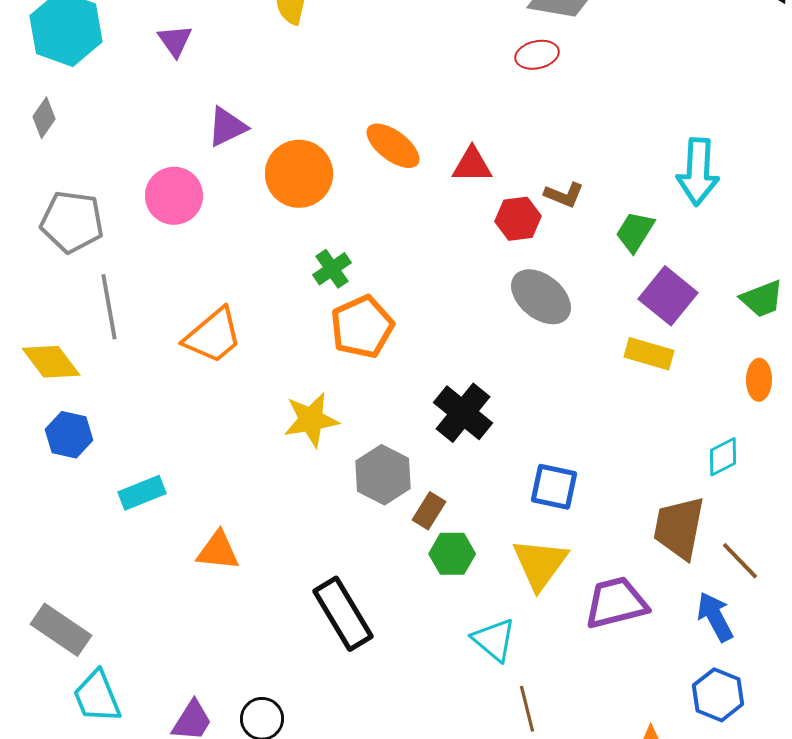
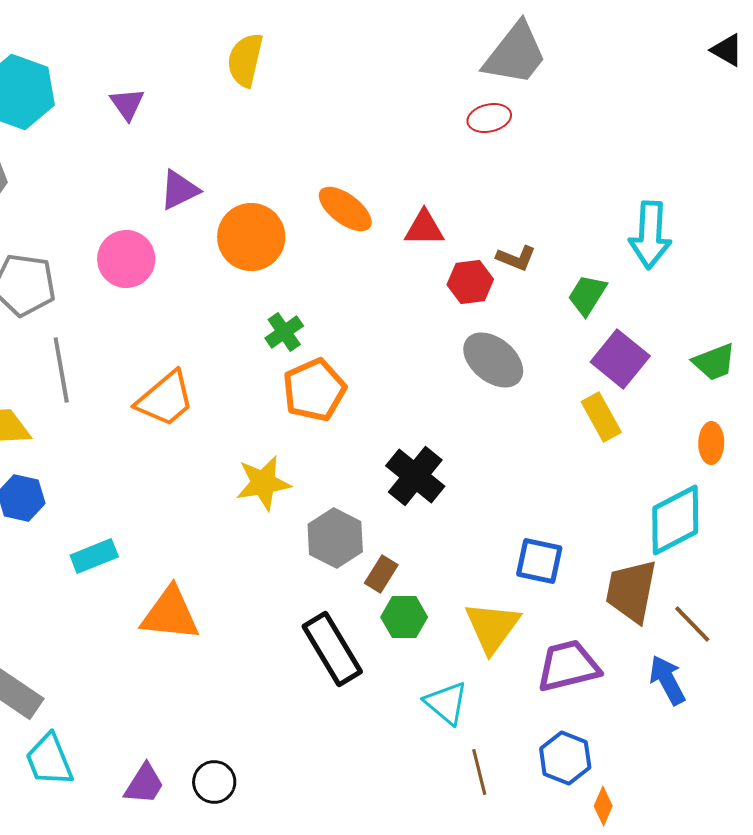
yellow rectangle: (649, 354) -> (601, 417), turned 45
cyan diamond: (723, 457) -> (675, 520), size x1.8
blue square: (554, 487) -> (539, 561), moved
orange triangle: (218, 551) -> (170, 614), size x1.4
black rectangle: (343, 614) -> (332, 649), moved
blue hexagon: (718, 695) -> (565, 758), moved

